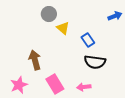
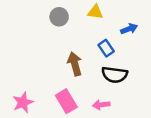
blue arrow: (115, 16) -> (129, 29), moved
yellow triangle: (63, 28) -> (95, 12), moved, turned -32
brown arrow: (35, 60) -> (75, 64), moved

